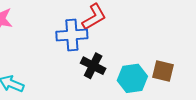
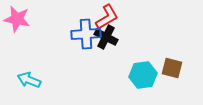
black cross: (93, 66) -> (106, 37), moved

